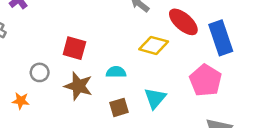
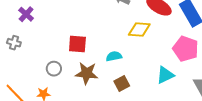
cyan triangle: (155, 98) -> (165, 75), moved, turned 36

